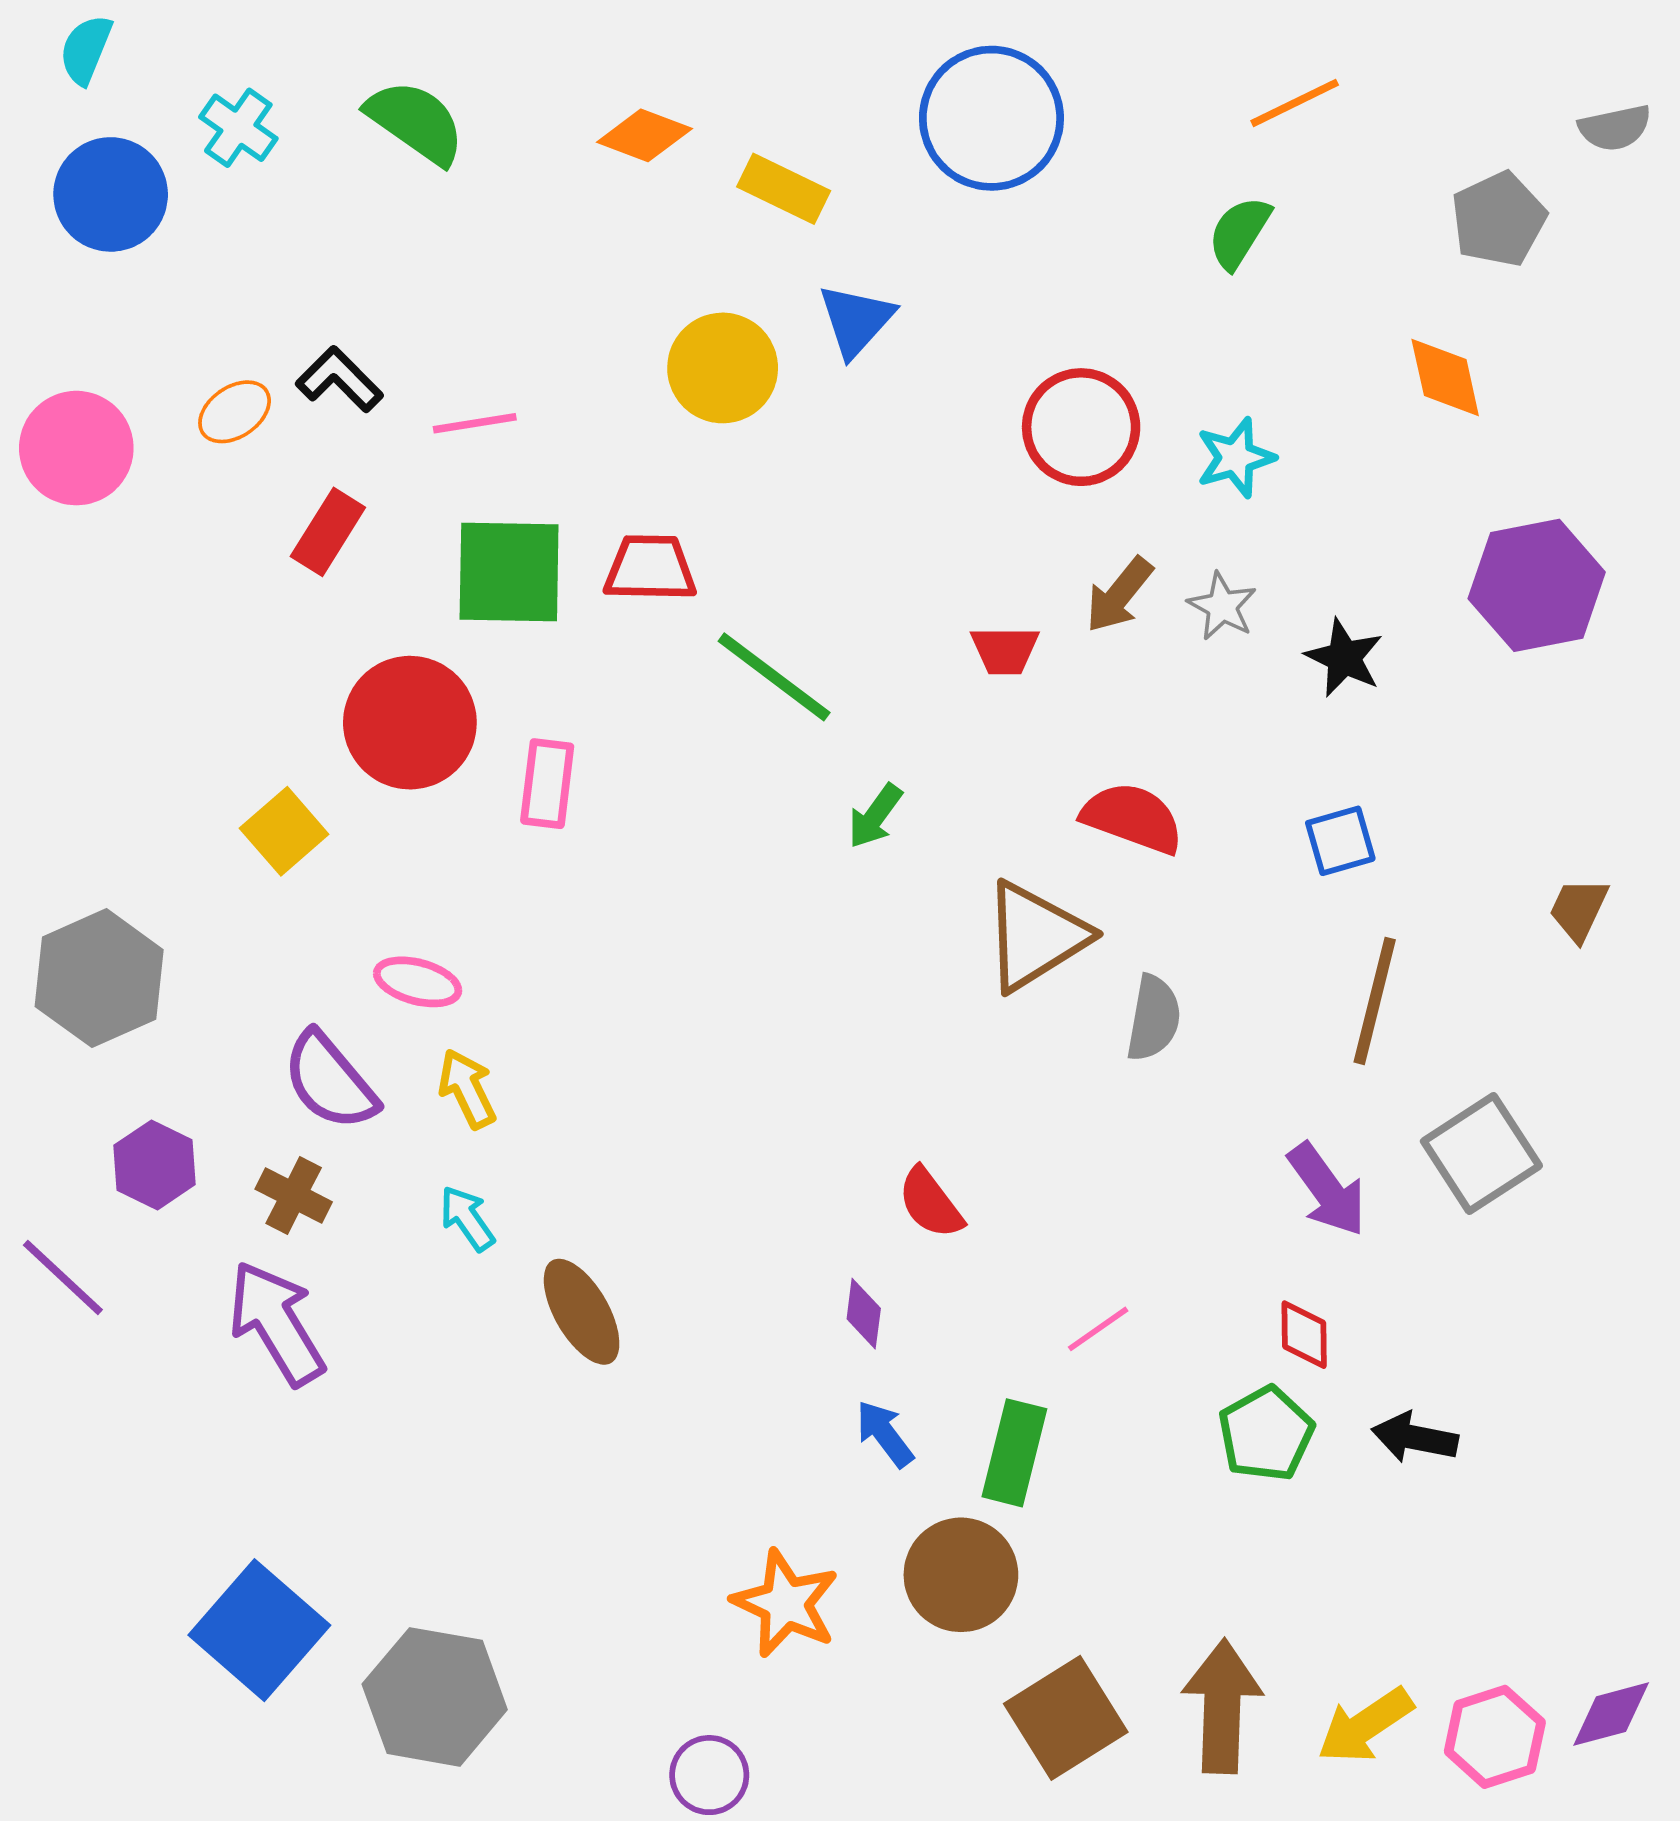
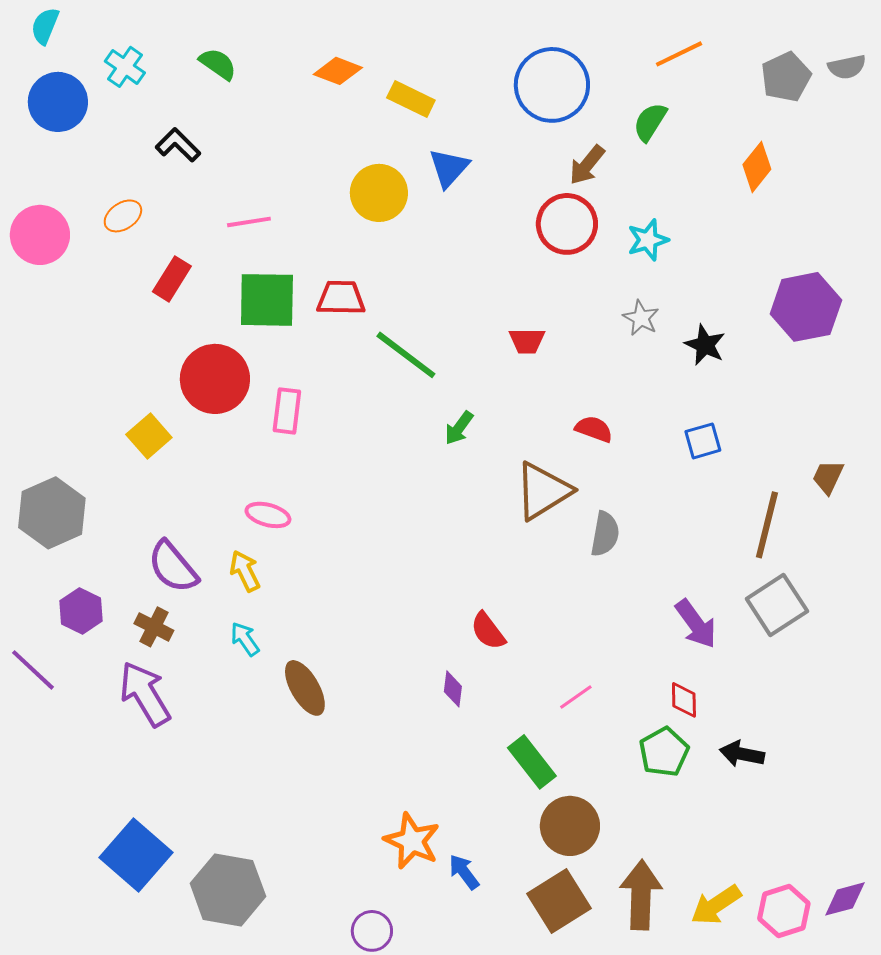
blue circle: (991, 118) -> (552, 85), moved
green semicircle: (416, 122) -> (218, 64), size x0.7
gray pentagon: (1499, 219) -> (786, 77), moved
orange diamond: (1445, 378) -> (757, 167), moved, turned 51
black L-shape: (339, 379) -> (178, 145), moved
brown arrow: (1119, 595) -> (587, 165), moved
red semicircle: (1133, 818) -> (594, 429), size x0.7
pink ellipse: (418, 982) -> (268, 515), moved
brown line: (1375, 1001) -> (767, 525), moved
blue arrow: (885, 1434) -> (464, 872), moved
green rectangle: (1014, 1453) -> (532, 762), turned -52
brown circle: (961, 1575) -> (570, 826), moved

